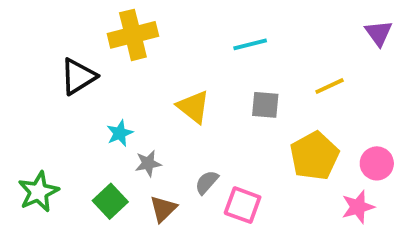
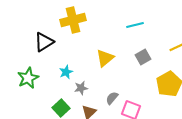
gray square: (265, 105) -> (143, 57), turned -35
yellow triangle: (193, 107) -> (105, 58), turned 42
green star: (38, 192) -> (28, 78), moved

